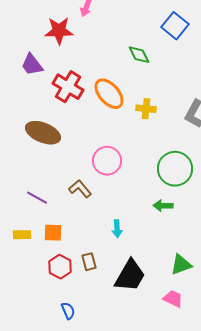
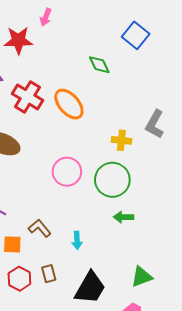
yellow cross: (146, 109) -> (121, 140), moved
green circle: (175, 169) -> (112, 180), moved
brown L-shape: (80, 189) -> (40, 228), moved

